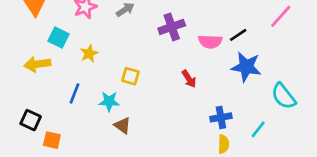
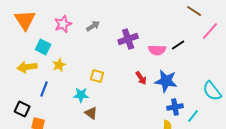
yellow star: (89, 54) -> (59, 65), moved
blue star: (246, 67) -> (166, 81), moved
blue line: (75, 93) -> (44, 89), moved
blue cross: (221, 117) -> (175, 107), moved

